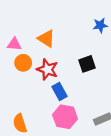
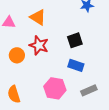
orange circle: (23, 63) -> (17, 55), moved
blue rectangle: (59, 91) -> (76, 65), moved, turned -42

